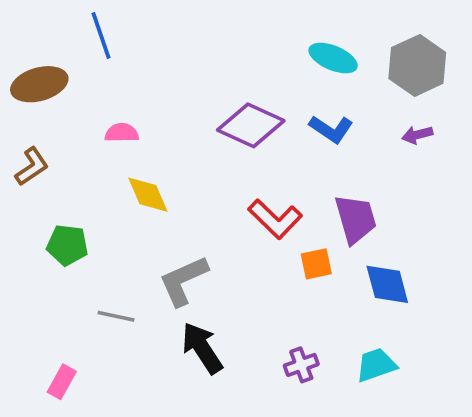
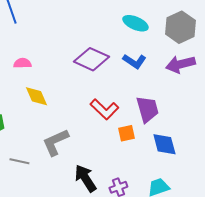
purple arrow: (417, 135) -> (180, 64), size x1.8
black arrow: (202, 348) -> (85, 178), moved

